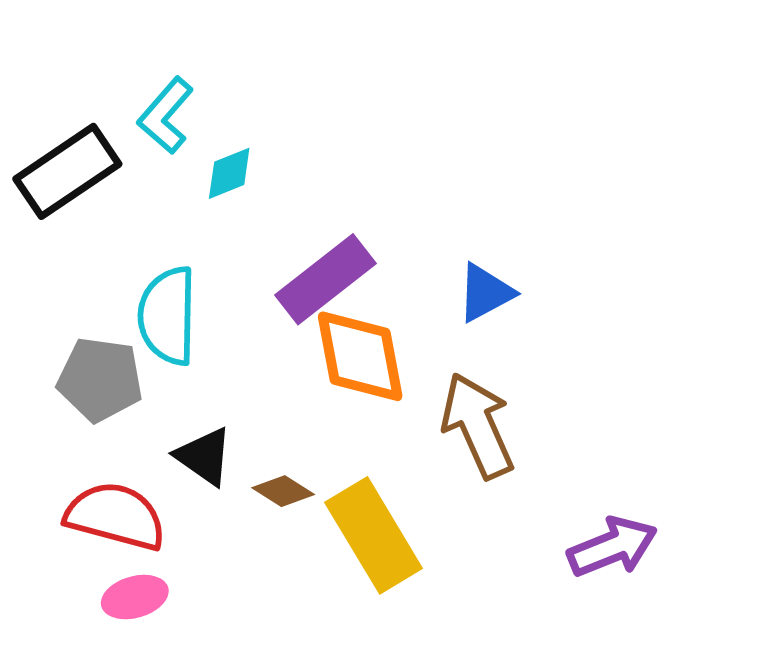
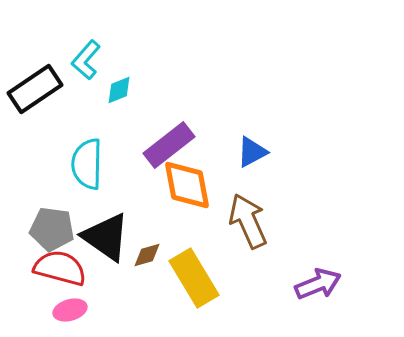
gray pentagon: (100, 379) -> (52, 229), moved
black triangle: (204, 456) -> (106, 237), size x1.6
brown diamond: (283, 491) -> (147, 255), turned -48

